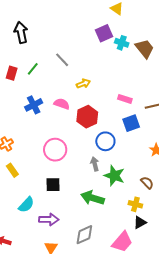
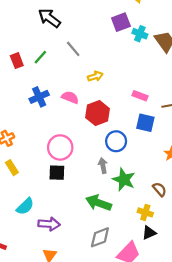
black arrow: (21, 32) -> (49, 18), moved, turned -45
red rectangle: (12, 73) -> (17, 61), turned -40
blue square: (131, 123) -> (145, 123), turned 30
black square: (53, 185) -> (57, 173), moved
gray diamond: (84, 235) -> (100, 237), moved

